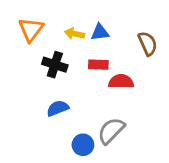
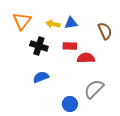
gray semicircle: (111, 131) -> (94, 89), moved
blue circle: (83, 145) -> (70, 104), moved

